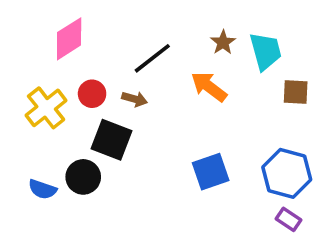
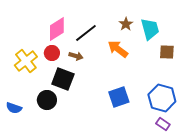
pink diamond: (69, 39) -> (57, 29), moved
blue semicircle: (42, 189) -> (14, 108), moved

